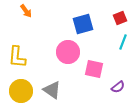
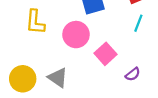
yellow L-shape: (17, 57) -> (35, 22), moved
pink square: (94, 69) -> (105, 54), turned 36

